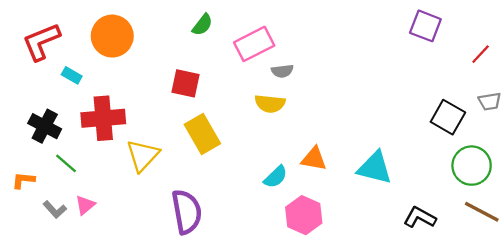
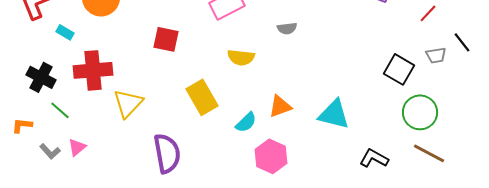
gray semicircle: (282, 71) -> (287, 28), moved
yellow rectangle: (202, 134) -> (202, 97), moved
orange triangle: (314, 159) -> (280, 106), turned -30

